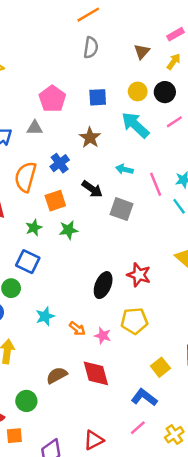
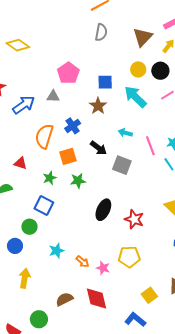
brown triangle: (142, 52) -> (143, 37), size x1.5
blue square: (98, 97) -> (105, 82), moved
black ellipse: (103, 285) -> (103, 210), moved

